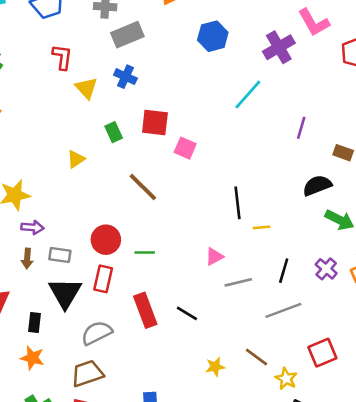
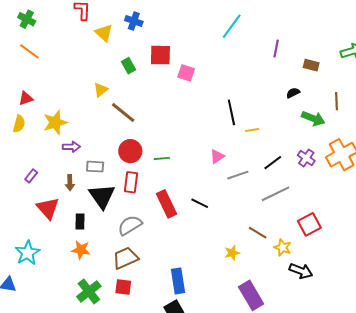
black semicircle: (317, 185) -> (293, 93), size x0.6
brown line: (143, 187) -> (123, 112), moved
brown arrow: (27, 258) -> (70, 183), moved
black line: (284, 271) -> (273, 163), turned 42
yellow star: (215, 367) -> (232, 253), moved

